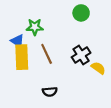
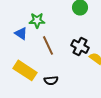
black cross: (81, 55) -> (80, 46), turned -30
yellow rectangle: (22, 57) -> (25, 70), moved, turned -55

